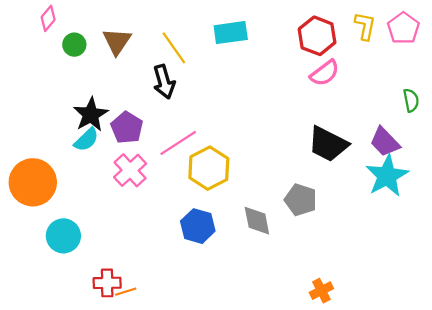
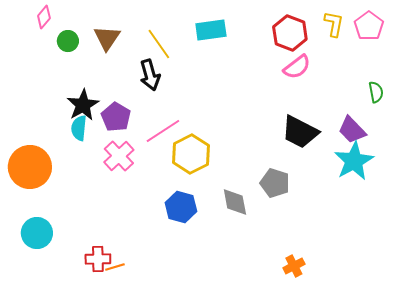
cyan semicircle: (86, 140) -> (79, 128), turned 140
cyan circle: (63, 236) -> (37, 233), moved

